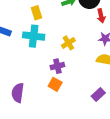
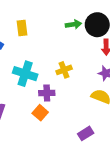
yellow rectangle: (37, 13) -> (22, 28), moved
cyan cross: (34, 36) -> (25, 74), moved

